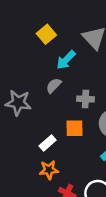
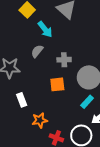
cyan arrow: (66, 60) -> (45, 29), turned -78
white rectangle: (48, 143) -> (22, 100), moved, turned -64

